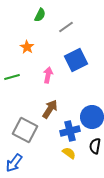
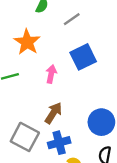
orange star: (27, 47) -> (27, 42), size x1.6
blue cross: (70, 131) -> (59, 143), moved

